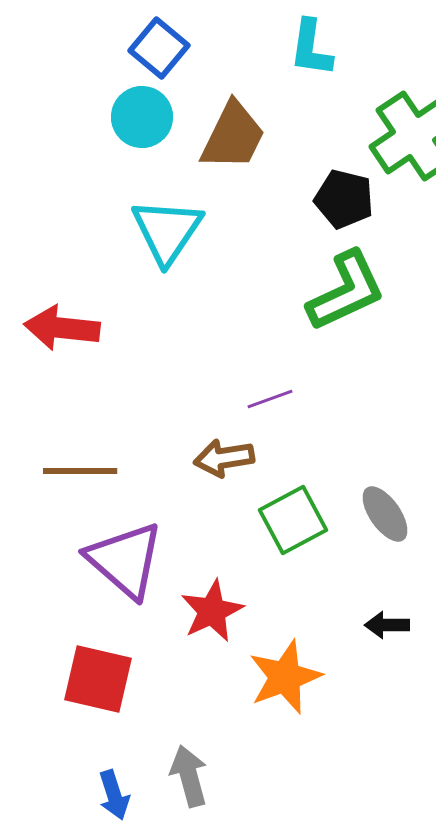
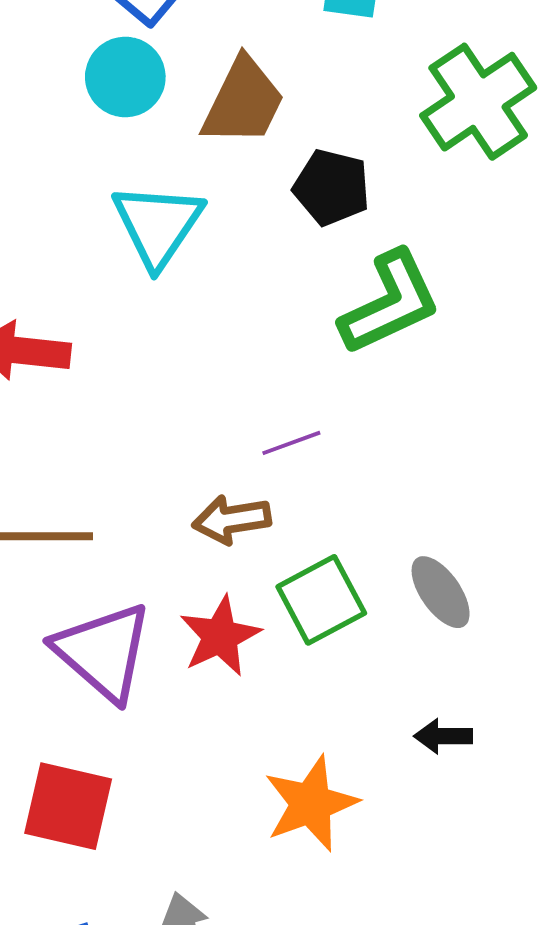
black pentagon: (344, 199) -> (332, 187), moved
red star: (212, 611) -> (220, 636), moved

